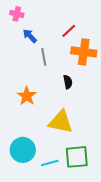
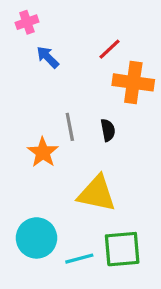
pink cross: (17, 14) -> (27, 22), turned -32
gray line: (44, 57) -> (70, 127), moved

